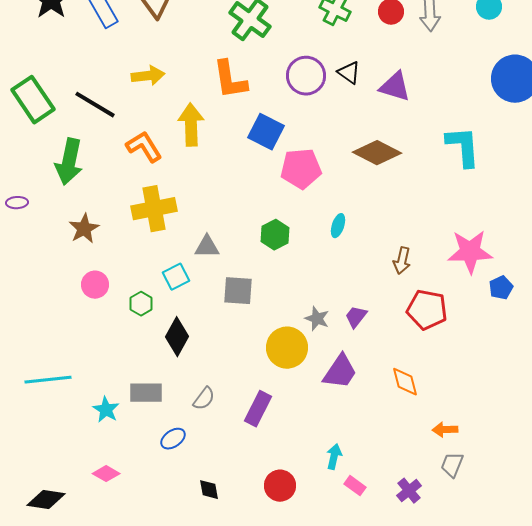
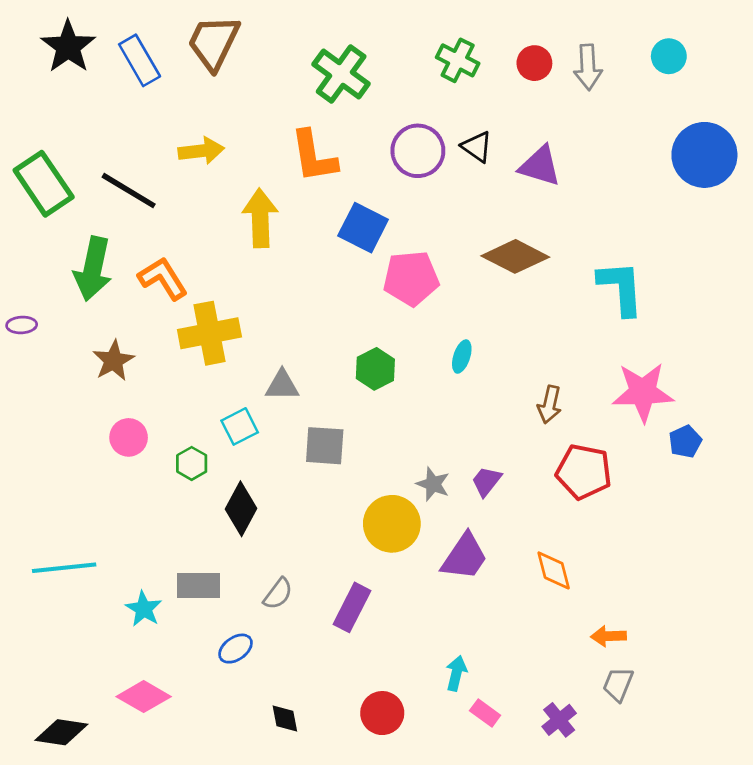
orange L-shape: (144, 147) -> (163, 278), moved
cyan L-shape: (463, 147) -> (621, 288), moved
pink diamond: (106, 474) -> (144, 697), size x1.4

